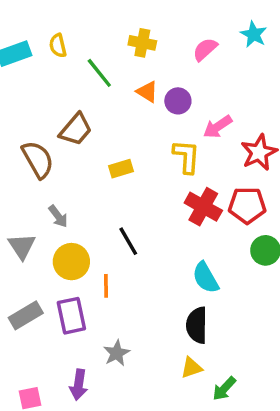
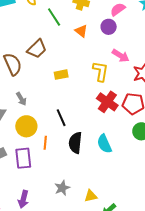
purple circle: (178, 101) -> (109, 27), moved
pink arrow: (218, 127) -> (121, 56), turned -120
black semicircle: (197, 325) -> (75, 143), moved
gray star: (117, 353) -> (62, 188), moved

